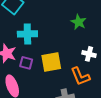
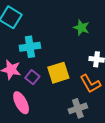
purple square: (26, 63) -> (32, 77), turned 32

